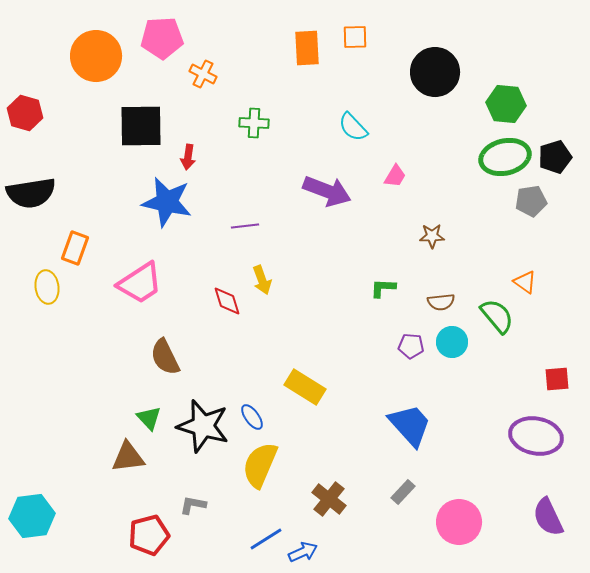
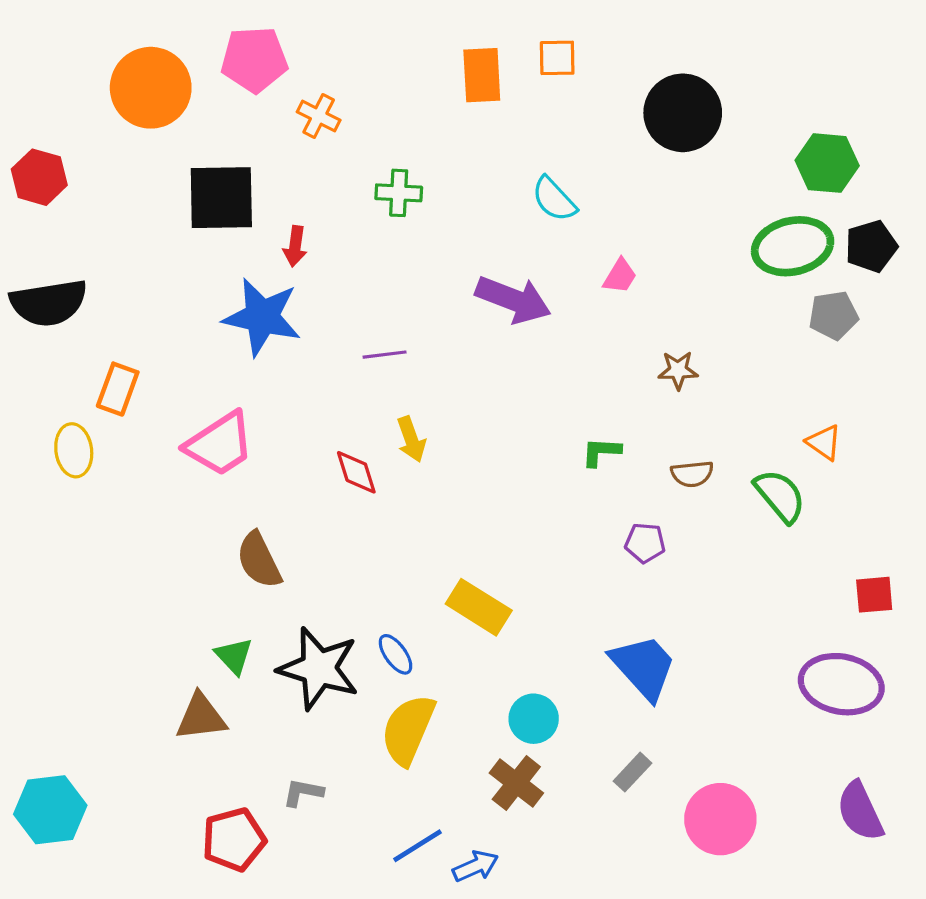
green hexagon: (506, 104) -> (827, 163), moved
cyan circle: (452, 342) -> (534, 719), moved

